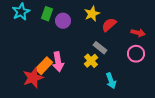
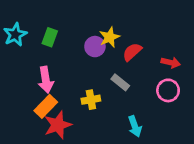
purple circle: (63, 21) -> (95, 47), moved
yellow cross: (91, 61) -> (91, 100), moved, turned 32
pink arrow: (58, 62) -> (46, 80), moved
red star: (33, 78) -> (58, 125), moved

